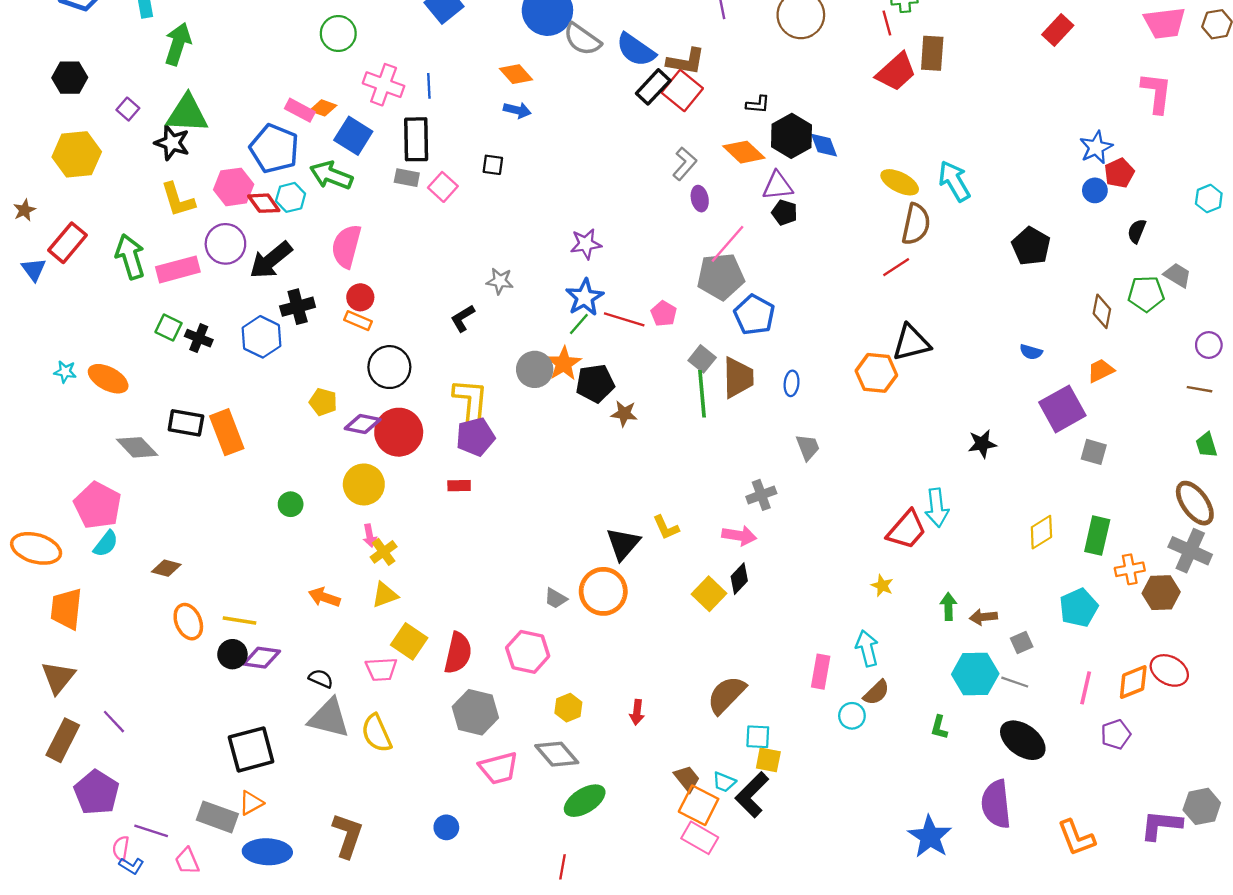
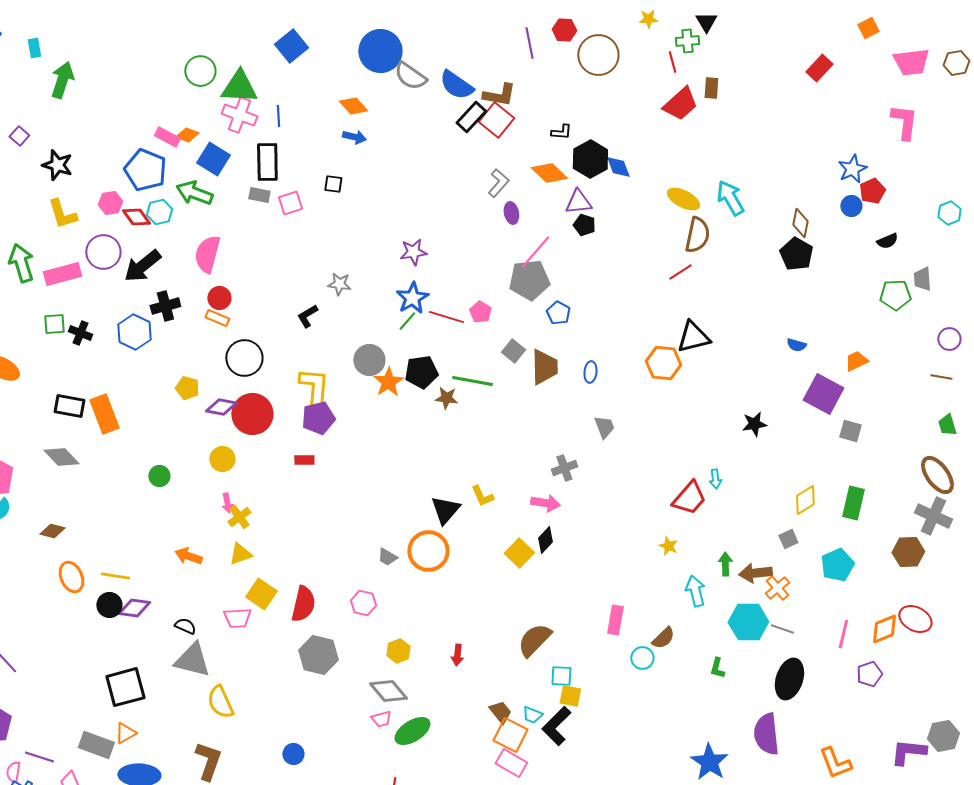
brown rectangle: (932, 53) -> (711, 88), size x0.7
green triangle: (187, 114) -> (239, 87), moved
pink hexagon: (234, 187) -> (110, 203), size x0.7
pink square: (443, 187) -> (290, 203), turned 30
black semicircle: (1137, 231) -> (887, 241), turned -135
gray trapezoid: (1177, 275) -> (922, 279), turned -125
brown diamond: (1102, 311) -> (800, 223), moved
blue pentagon: (754, 315) -> (558, 313), size x0.7
green square: (169, 328) -> (54, 324), turned -30
orange star: (564, 364) -> (388, 382), moved
green line: (702, 394) -> (472, 381), moved, turned -75
purple square: (1062, 409) -> (823, 394), turned -33
gray diamond: (137, 447) -> (61, 457), moved
yellow circle: (364, 484) -> (222, 459), size x0.7
cyan arrow: (937, 508) -> (715, 479), size x0.6
orange cross: (1130, 569) -> (777, 588), moved, turned -30
brown arrow: (983, 617) -> (755, 573), size x1.4
gray square: (1022, 643) -> (788, 539), moved
cyan arrow: (867, 648) -> (695, 591), moved
pink hexagon: (528, 652) -> (363, 603), size x0.7
yellow semicircle: (377, 733) -> (220, 702), moved
black ellipse: (1023, 740) -> (789, 679), turned 72
pink trapezoid: (499, 768) -> (381, 719), moved, size x0.6

